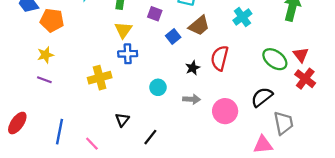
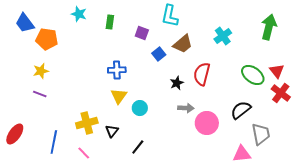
yellow triangle: (123, 30) -> (119, 96), moved
yellow cross: (100, 78) -> (87, 123), moved
cyan circle: (158, 87) -> (140, 108), moved
gray arrow: (192, 99) -> (186, 108), moved

